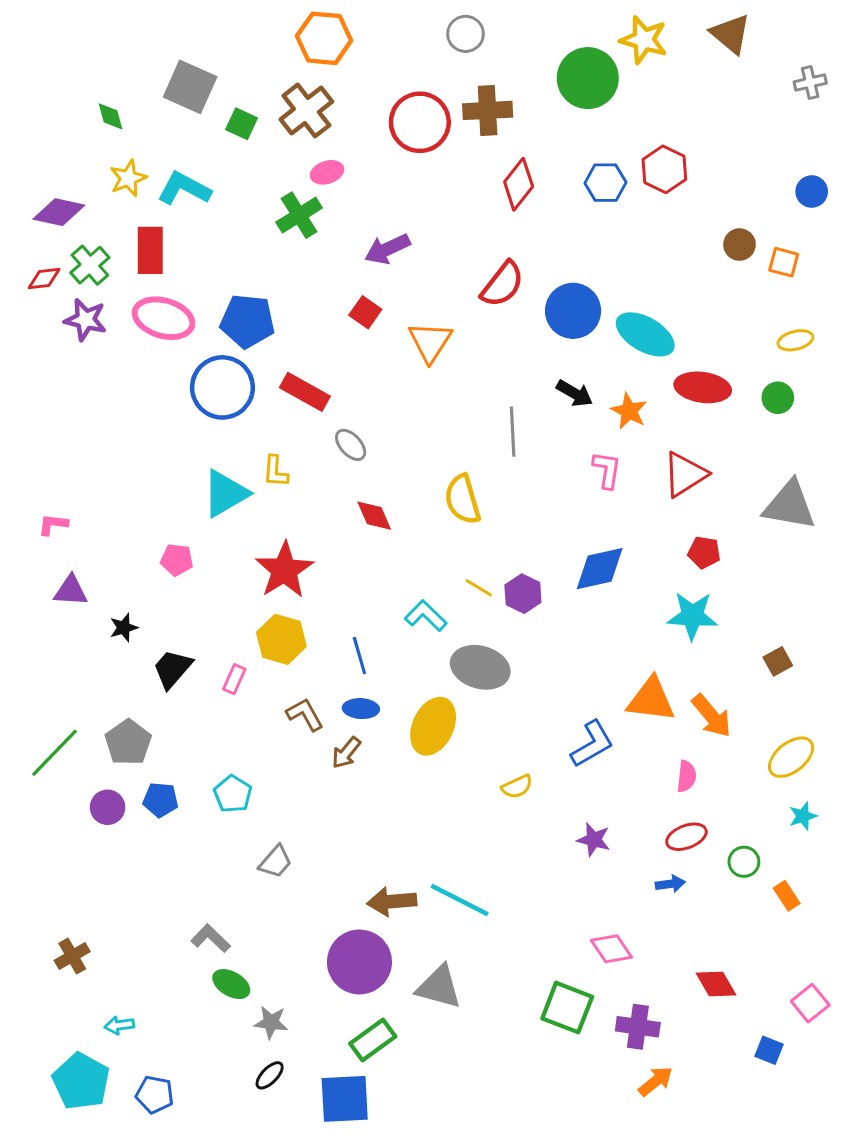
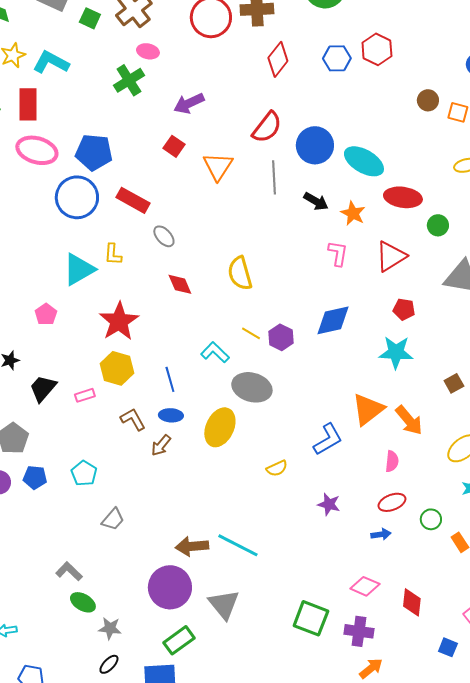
pink ellipse: (327, 172) -> (148, 51), turned 30
green circle: (778, 398) -> (438, 225), moved
gray line: (513, 432) -> (274, 177), moved
pink pentagon: (177, 560) -> (46, 314), turned 30
pink rectangle: (234, 679) -> (85, 395), turned 48
orange triangle: (651, 700) -> (368, 409), turned -45
pink diamond: (611, 949) -> (365, 586), moved, turned -32
red diamond: (716, 984) -> (412, 602), turned 36
gray triangle: (439, 987) -> (224, 604), turned 36

